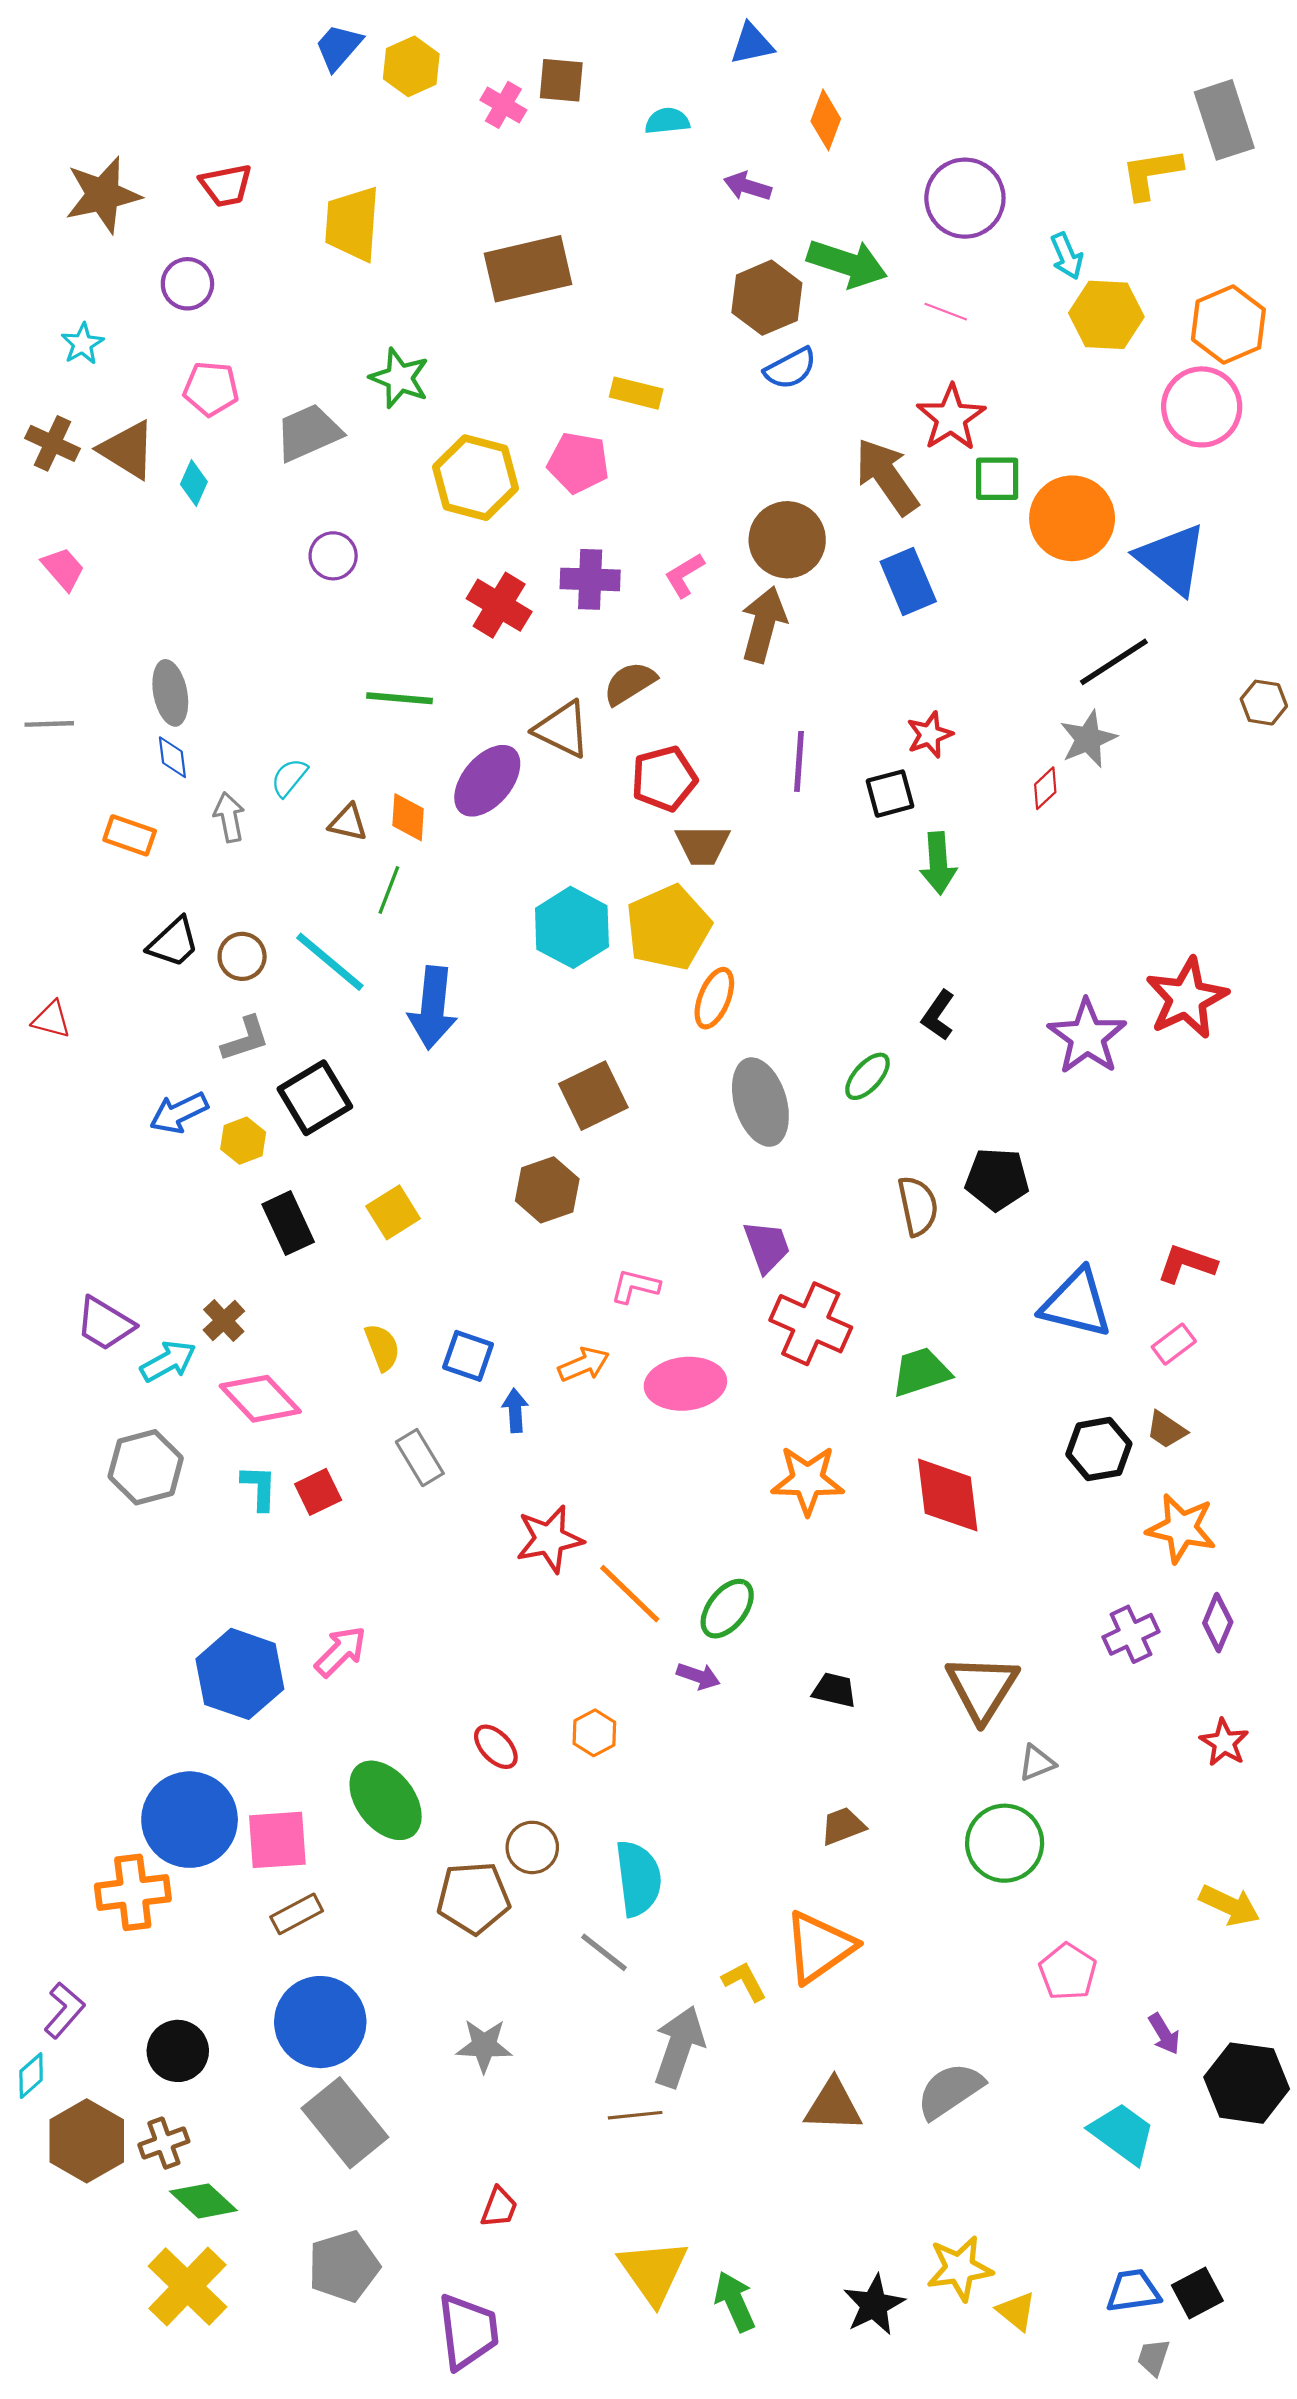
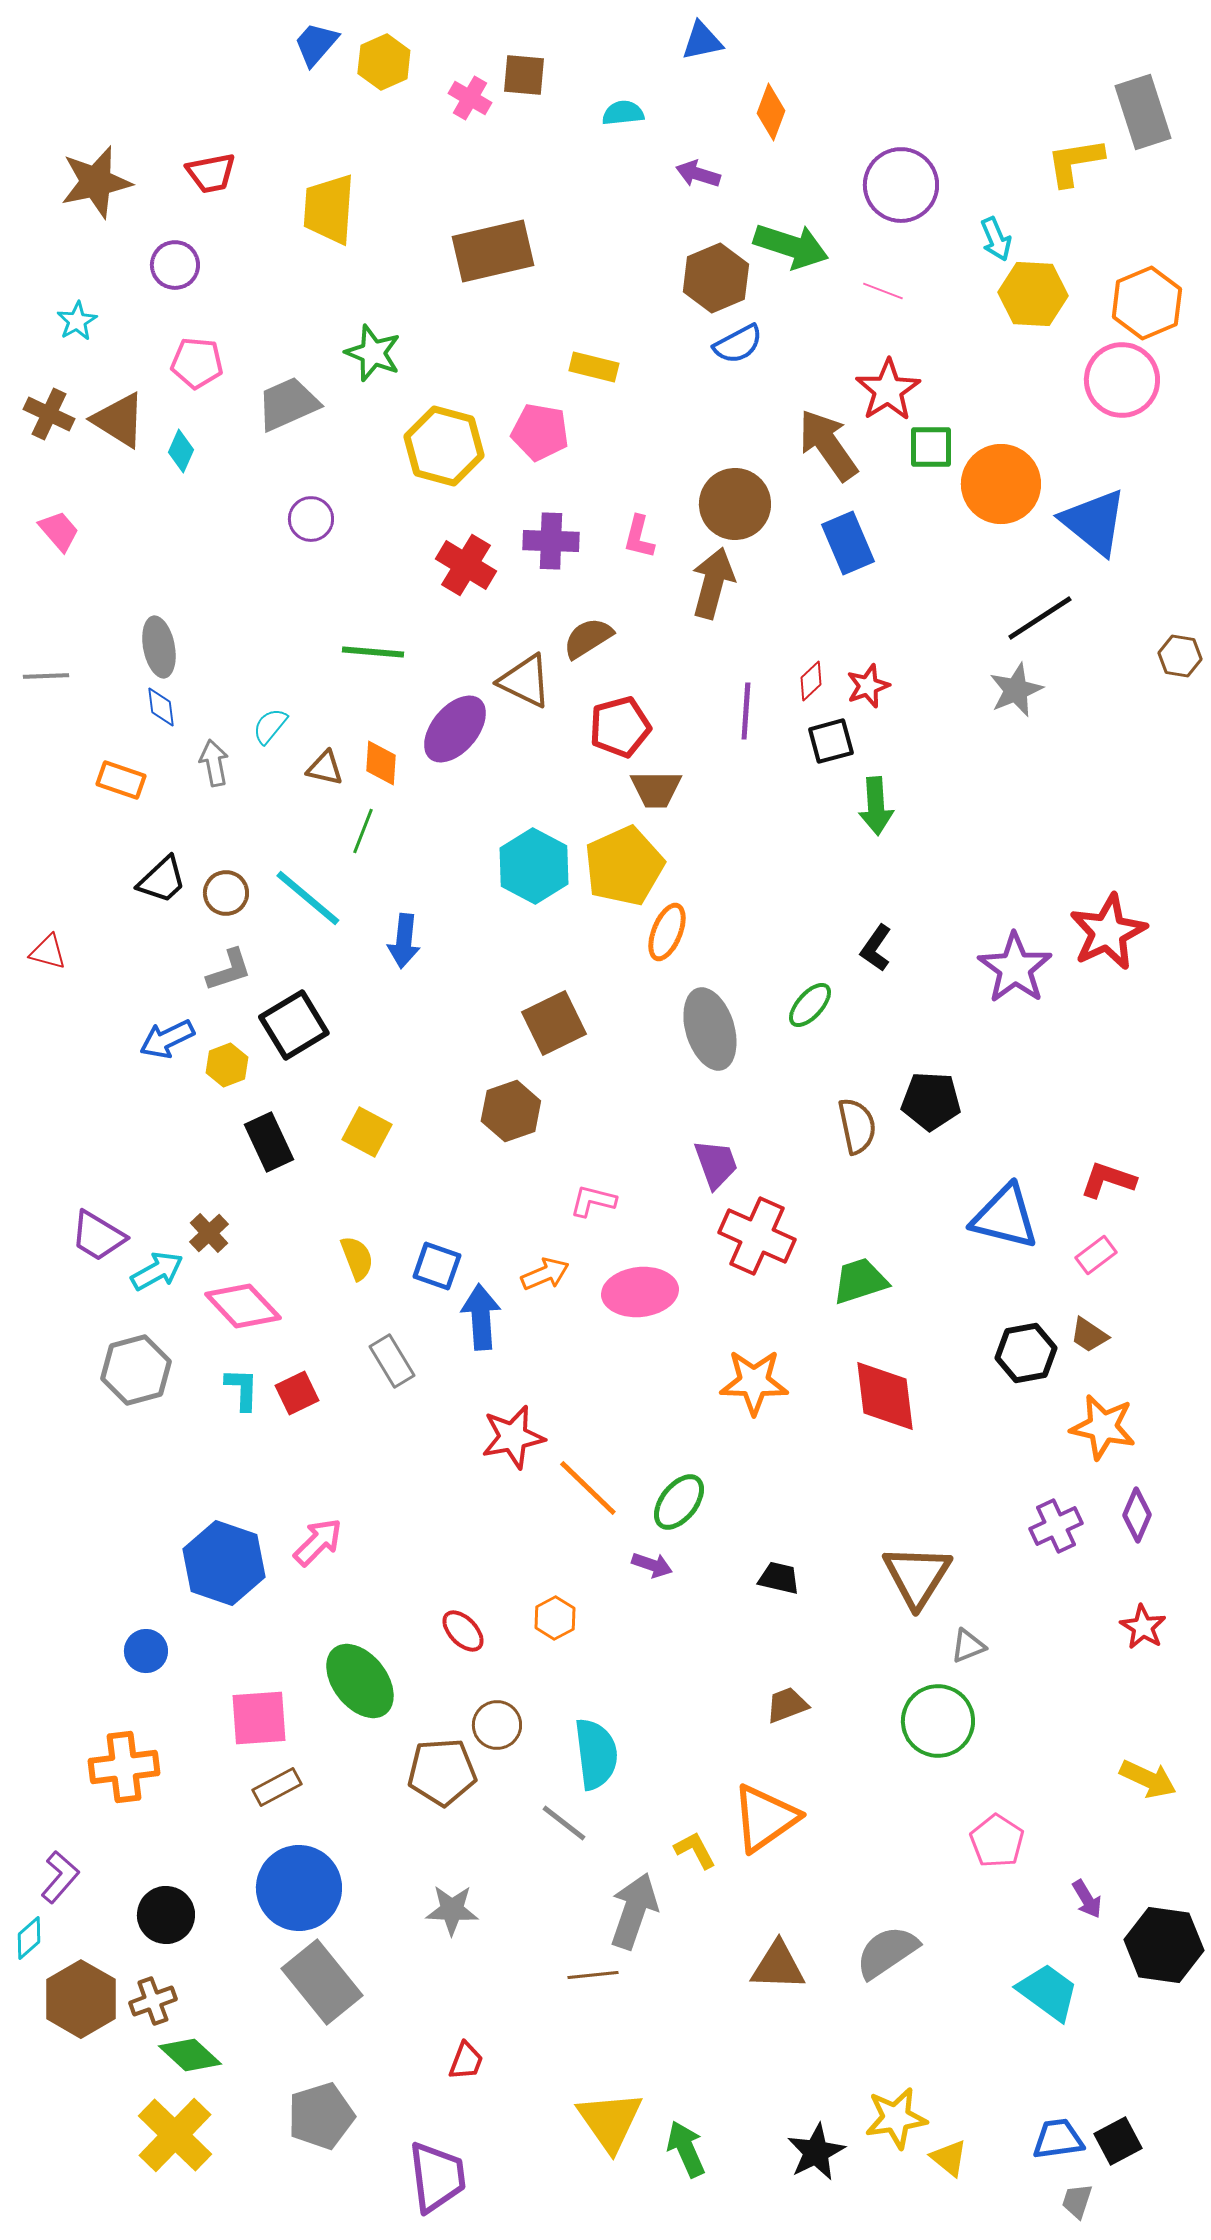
pink L-shape: (684, 575) -> (639, 537), turned -45
red diamond: (1045, 788) -> (811, 681), moved
blue arrow: (433, 1008) -> (404, 941), size x0.7
yellow square: (393, 1212) -> (367, 1132), turned -30
blue arrow: (515, 1410) -> (481, 1317), size x1.6
blue circle: (190, 1820) -> (146, 1651), moved, size x0.5

